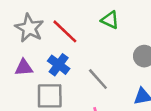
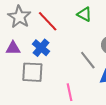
gray line: (98, 79) -> (88, 60), moved

